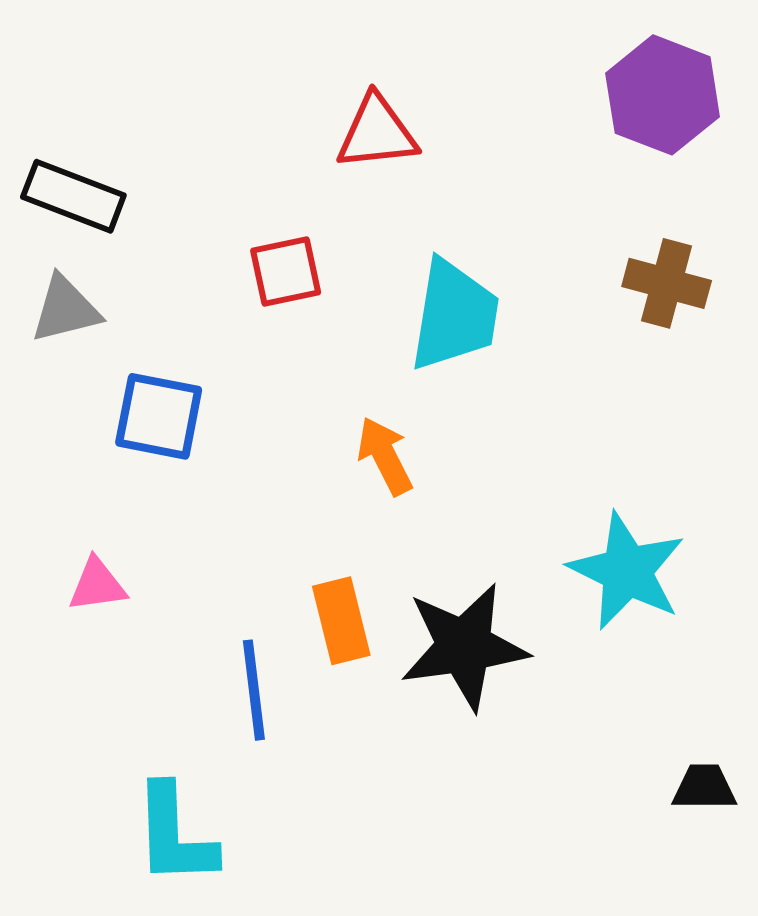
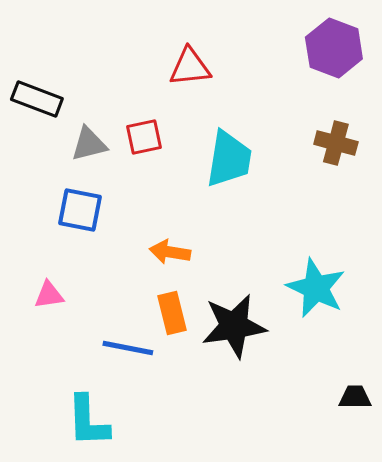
gray triangle: (65, 309) -> (89, 144), moved
orange arrow: (385, 456) -> (170, 252), moved, turned -54
blue line: (254, 690) -> (128, 348), turned -72

